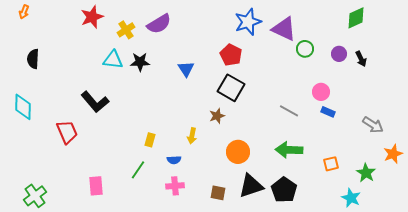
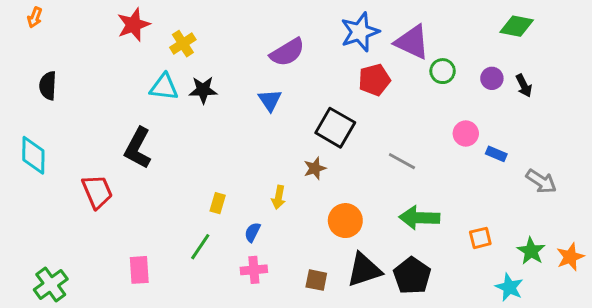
green diamond: (356, 18) -> (517, 26), turned 35
purple semicircle: (159, 24) -> (287, 52), moved
red pentagon: (231, 55) -> (374, 80), moved, turned 30
black L-shape: (95, 102) -> (138, 148), turned 68
gray line: (289, 111) -> (402, 161), moved
blue rectangle: (328, 112) -> (496, 154), moved
orange star: (393, 154) -> (570, 257), moved
blue semicircle: (174, 160) -> (252, 232), turned 120

